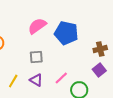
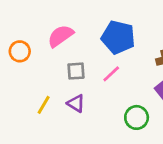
pink semicircle: (37, 26) -> (61, 36), moved
pink line: (61, 78) -> (111, 74), moved

